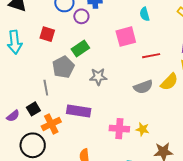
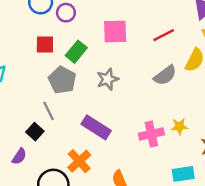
red square: (47, 34) -> (45, 44), moved
pink square: (126, 37) -> (115, 31), moved, turned 30
black square: (33, 109) -> (35, 132), moved
purple rectangle: (79, 111) -> (96, 127), turned 40
orange cross: (51, 124) -> (79, 161), moved

